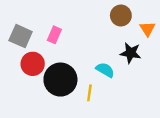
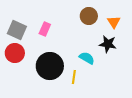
brown circle: (121, 15) -> (89, 16), moved
orange triangle: (147, 29) -> (114, 22), moved
red circle: (33, 64) -> (15, 53), moved

